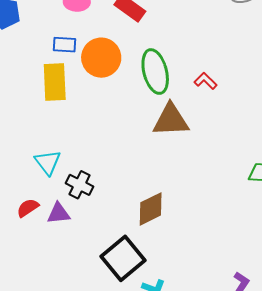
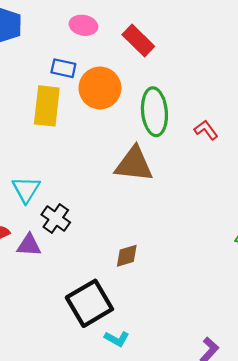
brown triangle: (171, 120) -> (134, 164), moved
brown diamond: (151, 209) -> (127, 256), size x0.7

